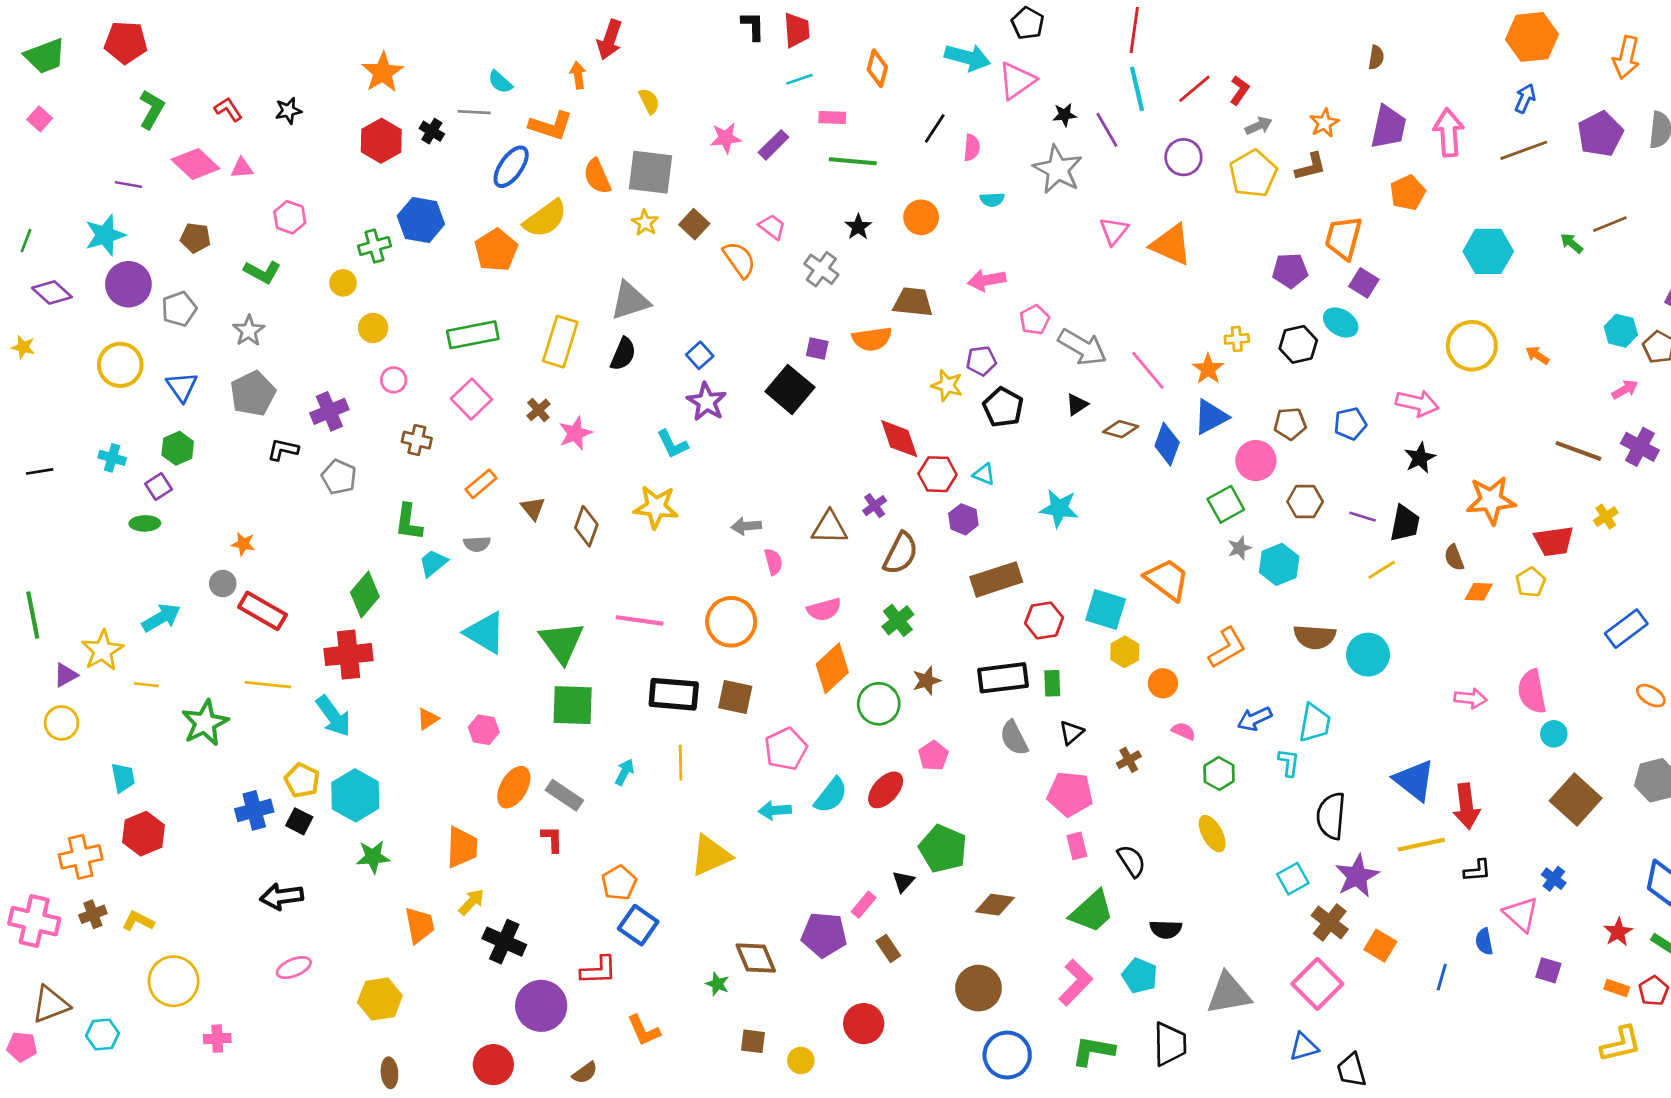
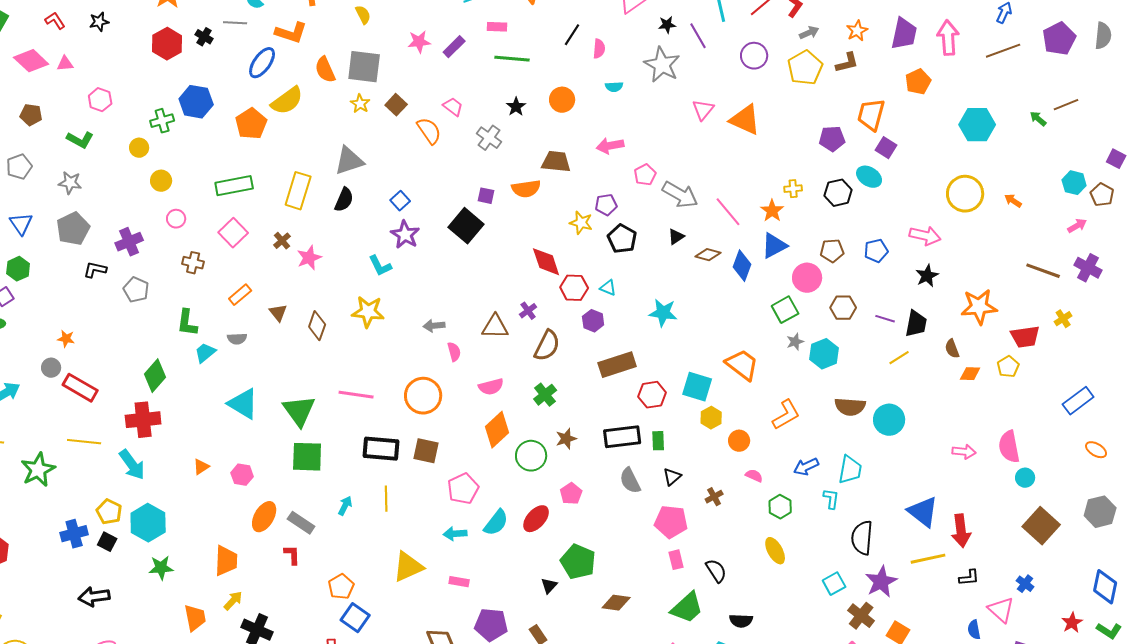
gray star: (249, 331) -> (70, 183), turned -30
pink rectangle: (864, 905) -> (459, 582), moved, turned 60

